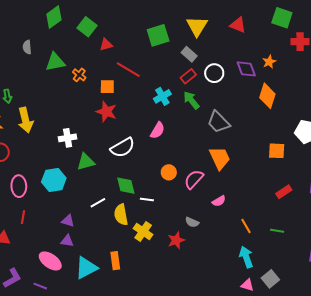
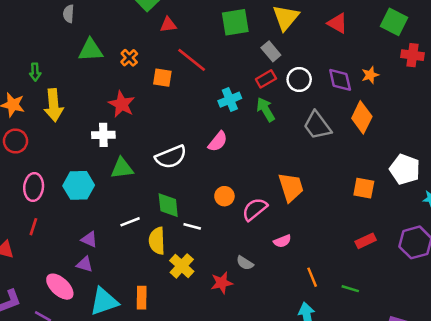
green triangle: (55, 62) -> (91, 50), moved
red star: (106, 112) -> (122, 104), moved
gray trapezoid: (218, 122) -> (317, 125), moved

